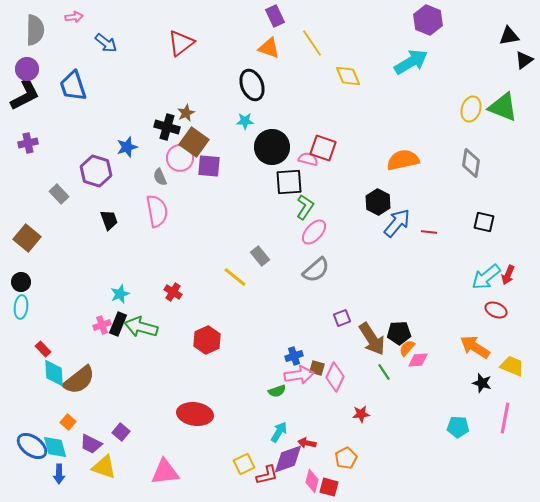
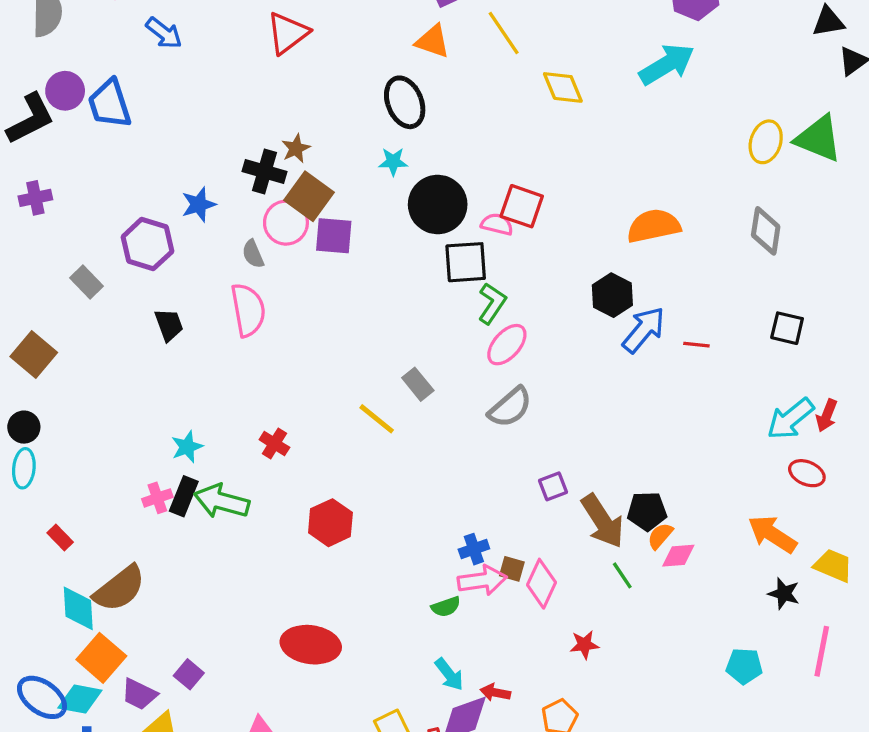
purple circle: (27, 69) -> (65, 91), moved
cyan diamond: (54, 373) -> (78, 608), moved
orange square: (68, 422) -> (101, 658), size x1.8
cyan arrow: (279, 432) -> (449, 674), turned 110
cyan diamond: (55, 447) -> (80, 699), turned -64

